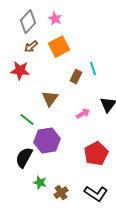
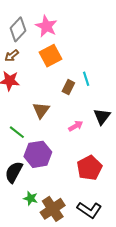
pink star: (55, 19) -> (46, 26), size x1.5
brown arrow: (31, 47) -> (12, 56), moved
brown cross: (61, 193) -> (53, 209), size x1.6

